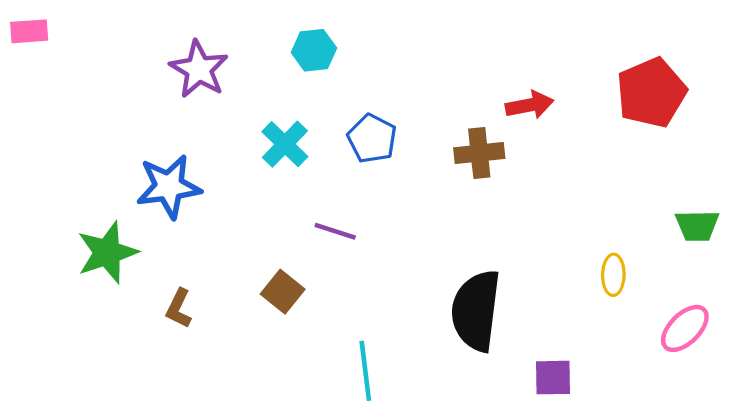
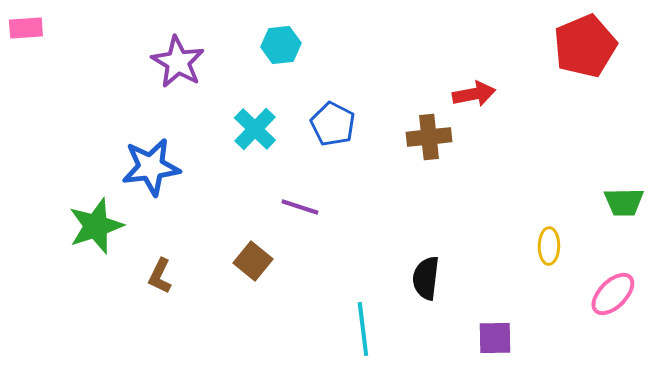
red pentagon: (651, 93) -> (585, 46), moved
black semicircle: (476, 311) -> (426, 278), size x0.6
cyan line: (365, 371) -> (363, 329), moved

